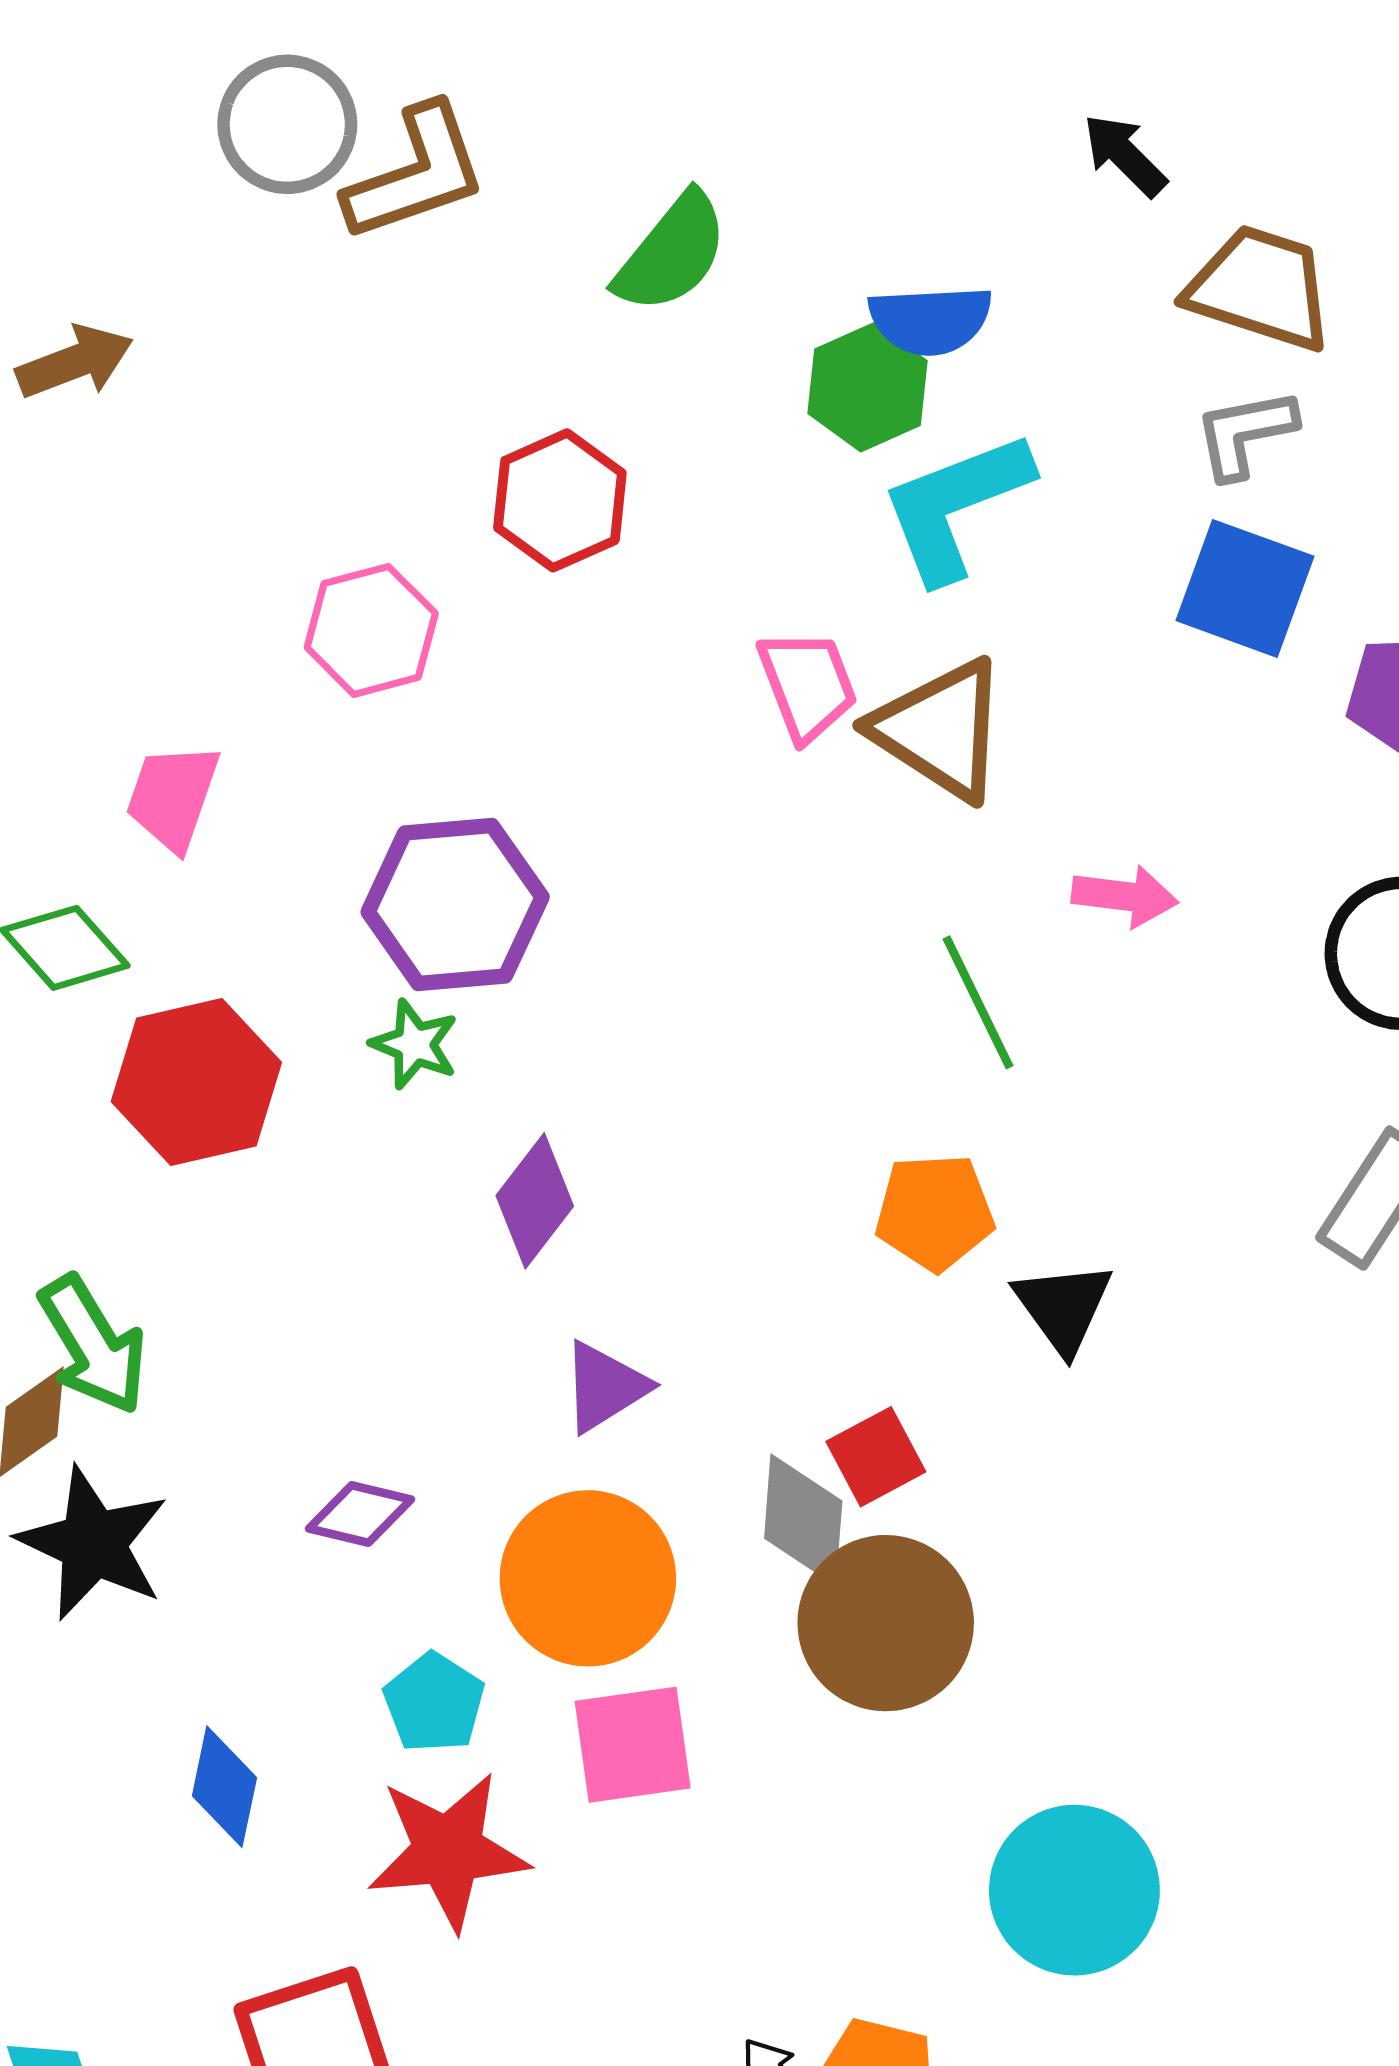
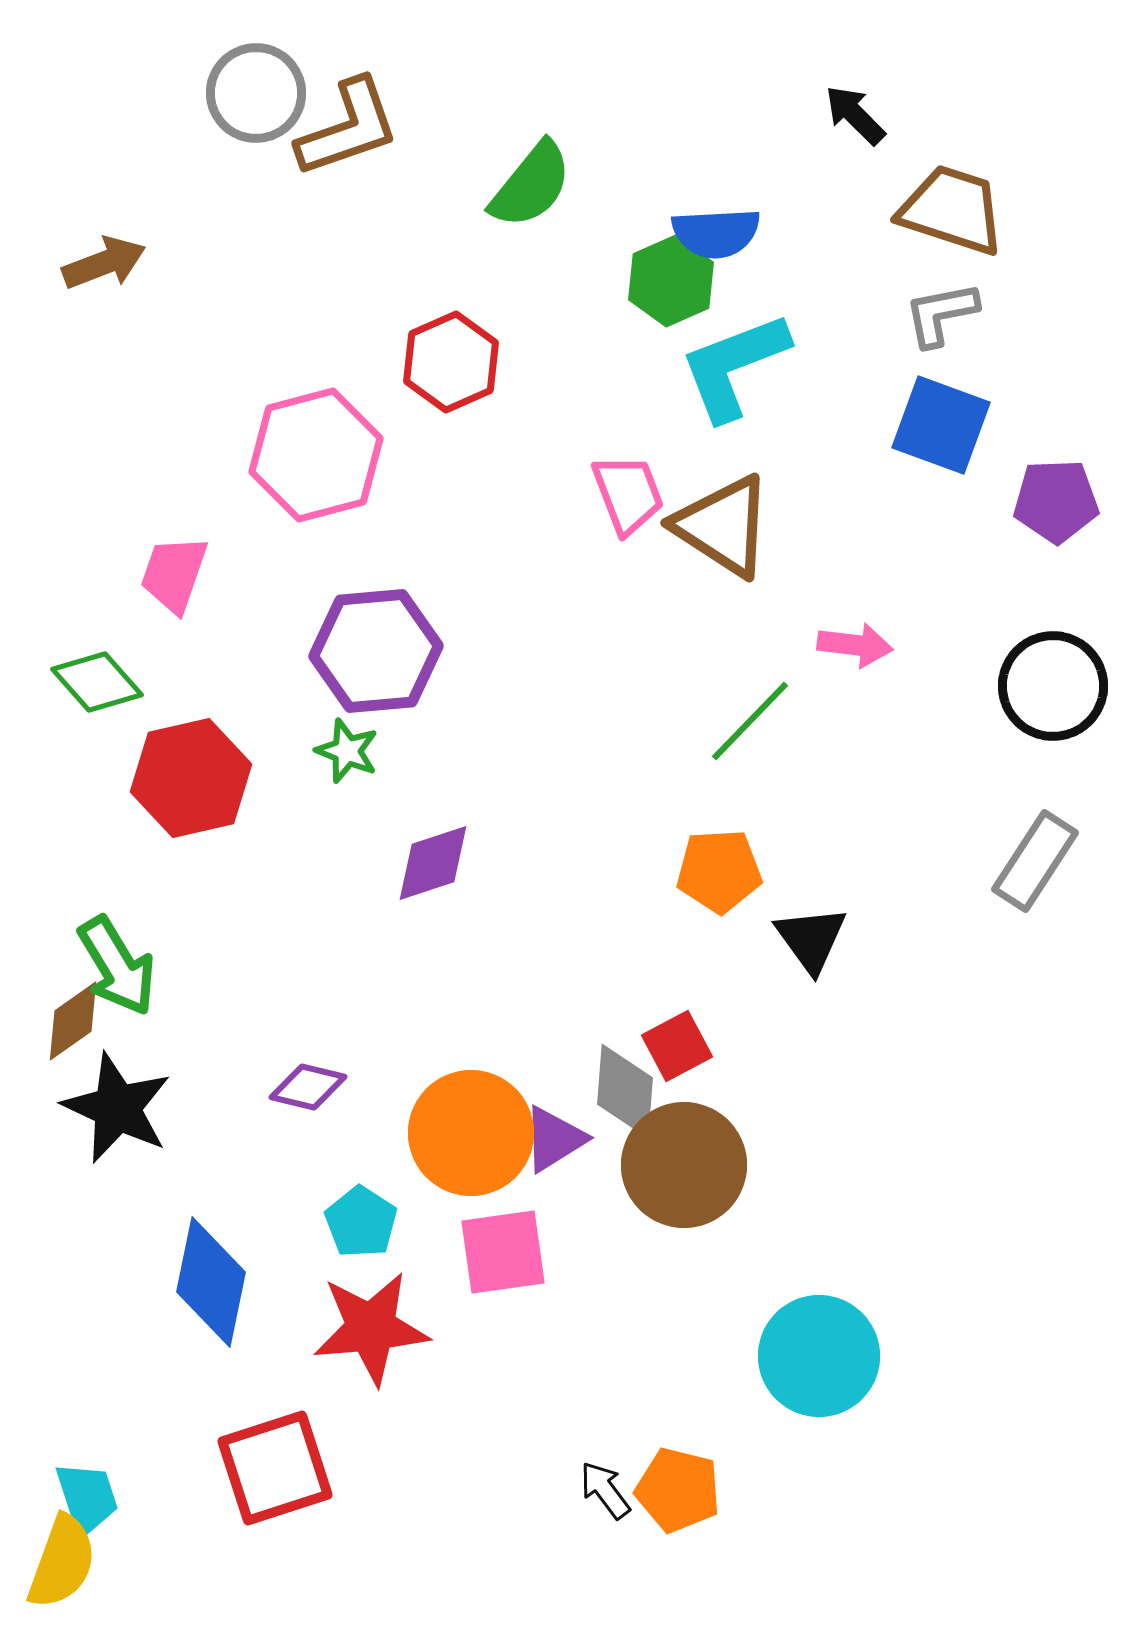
pink hexagon: (371, 630) -> (316, 455), size x1.4
green line: (978, 1002) -> (750, 721), turned 70
purple diamond: (535, 1201) -> (433, 863), turned 34
purple triangle: (605, 1387) -> (554, 1139), moved
blue diamond: (224, 1787) -> (211, 1282), size x1.5

